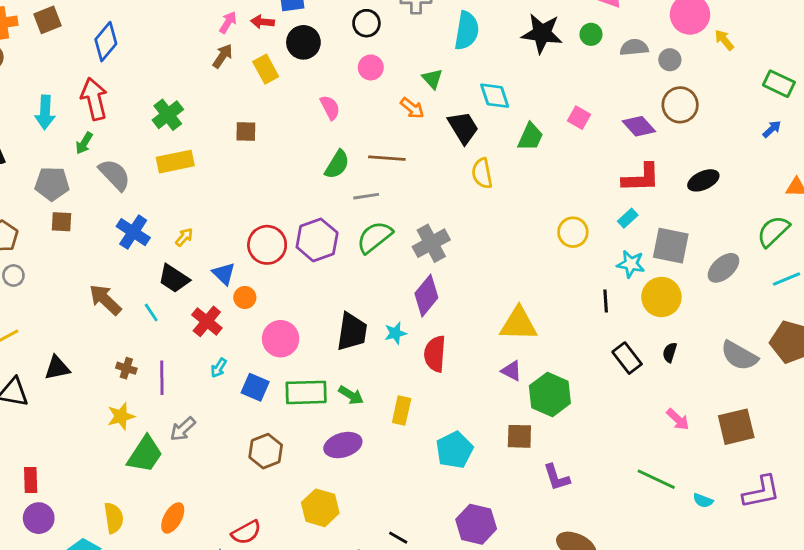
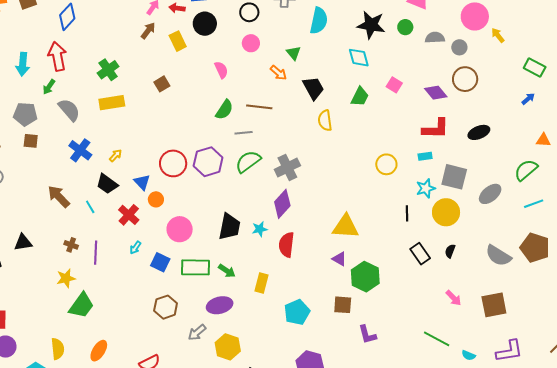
cyan diamond: (495, 96) -> (359, 58), moved
brown square: (246, 132) -> (162, 84), turned -35
cyan rectangle: (628, 218) -> (425, 156), turned 32
cyan star: (631, 264) -> (426, 188), turned -30
gray arrow: (183, 429) -> (197, 332), moved
yellow hexagon: (320, 508) -> (228, 347), moved

